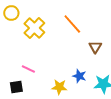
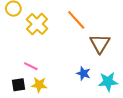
brown triangle: (95, 47) -> (100, 44), size x1.5
yellow star: (59, 87) -> (39, 85), moved

